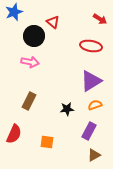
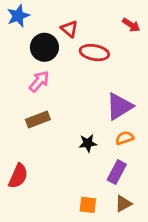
red ellipse: (91, 46) -> (94, 53), moved
pink arrow: (30, 62) -> (39, 81), turned -60
brown rectangle: (29, 101) -> (38, 120), moved, turned 42
orange square: (47, 142) -> (88, 205), moved

